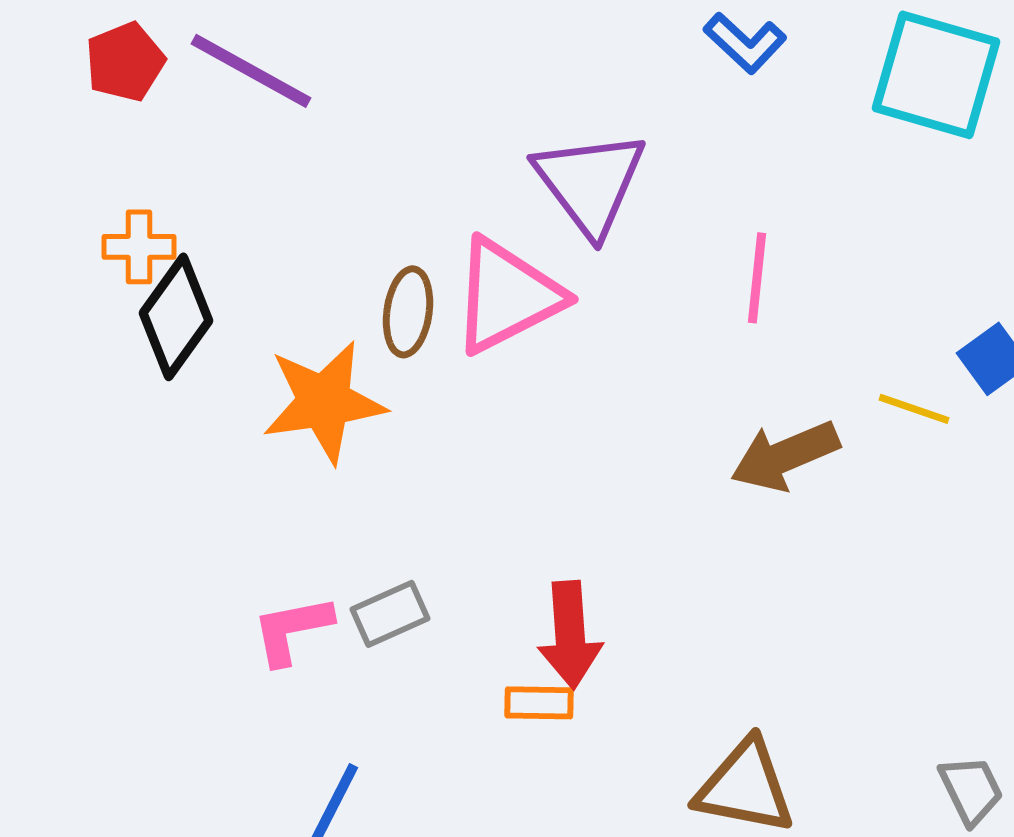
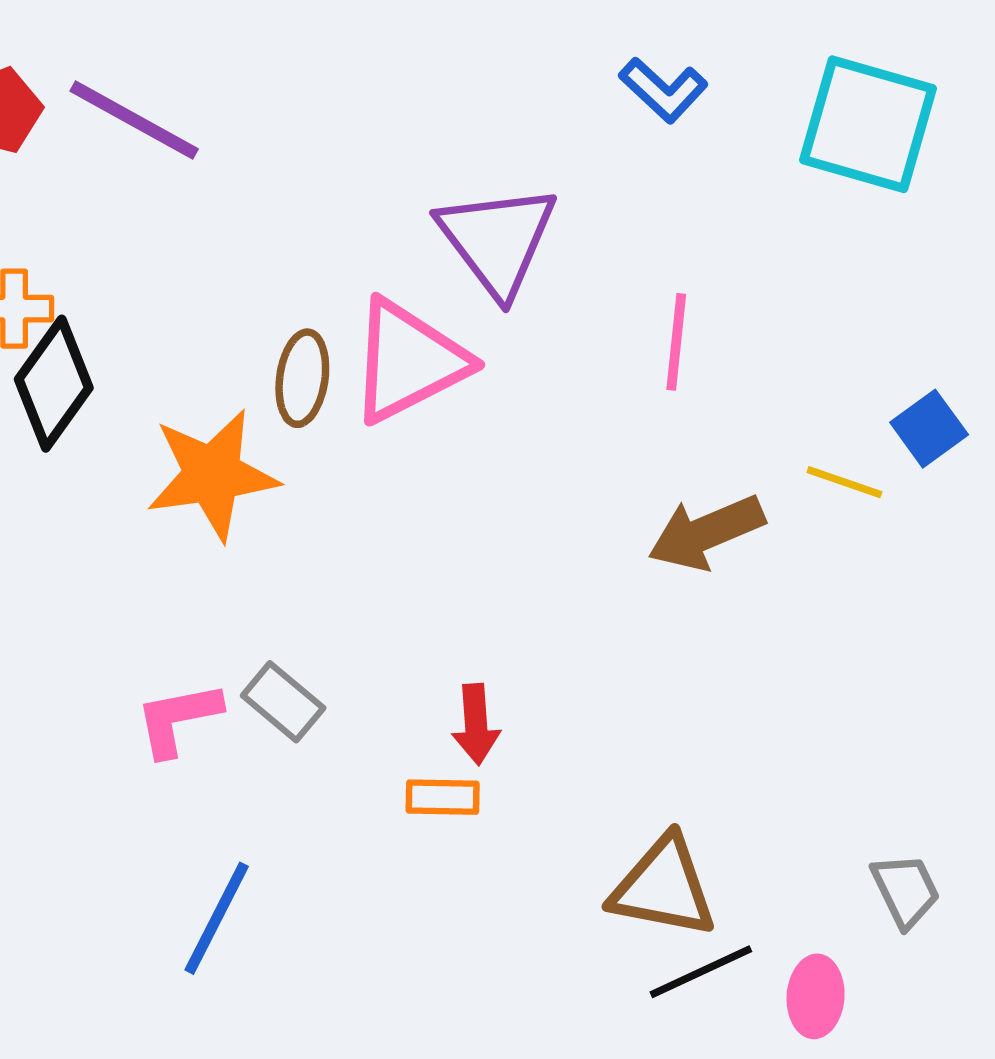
gray rectangle: (390, 614) -> (283, 702), turned 64
red arrow: (570, 635) -> (476, 724), size x0.7

